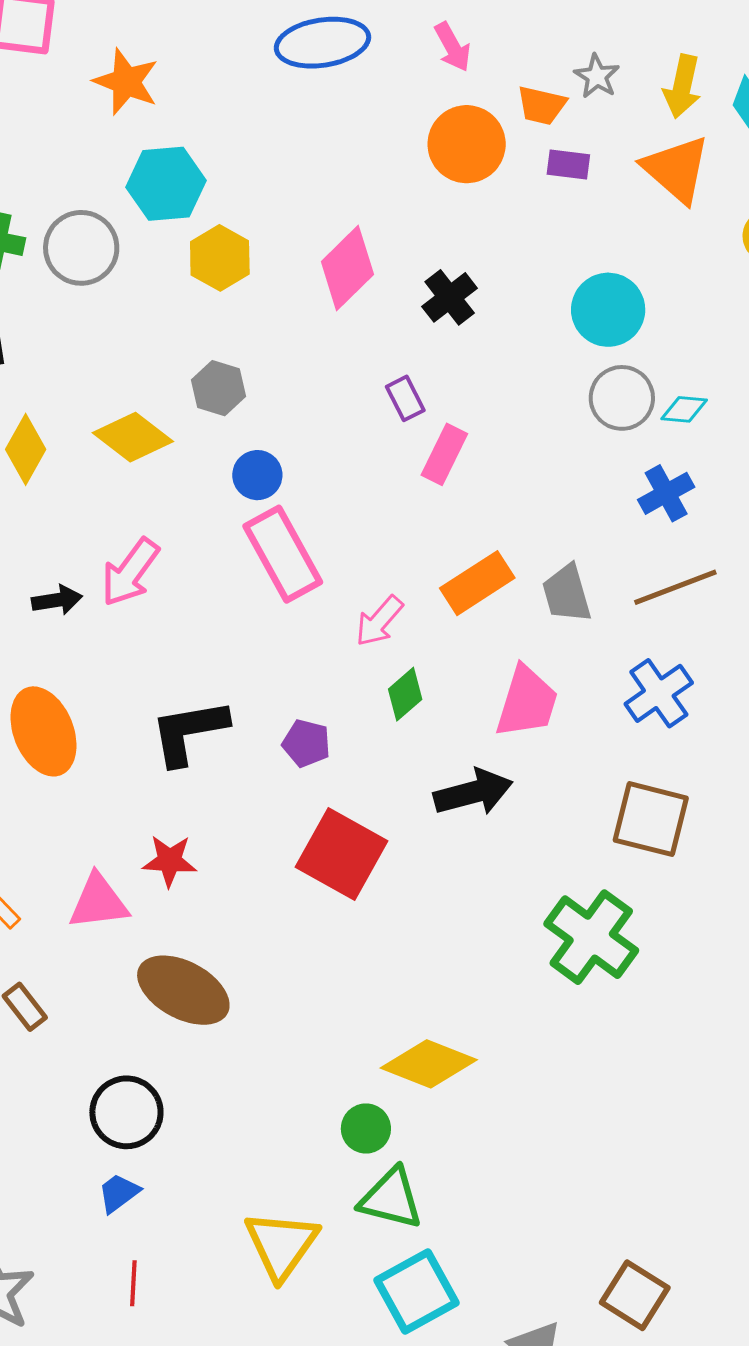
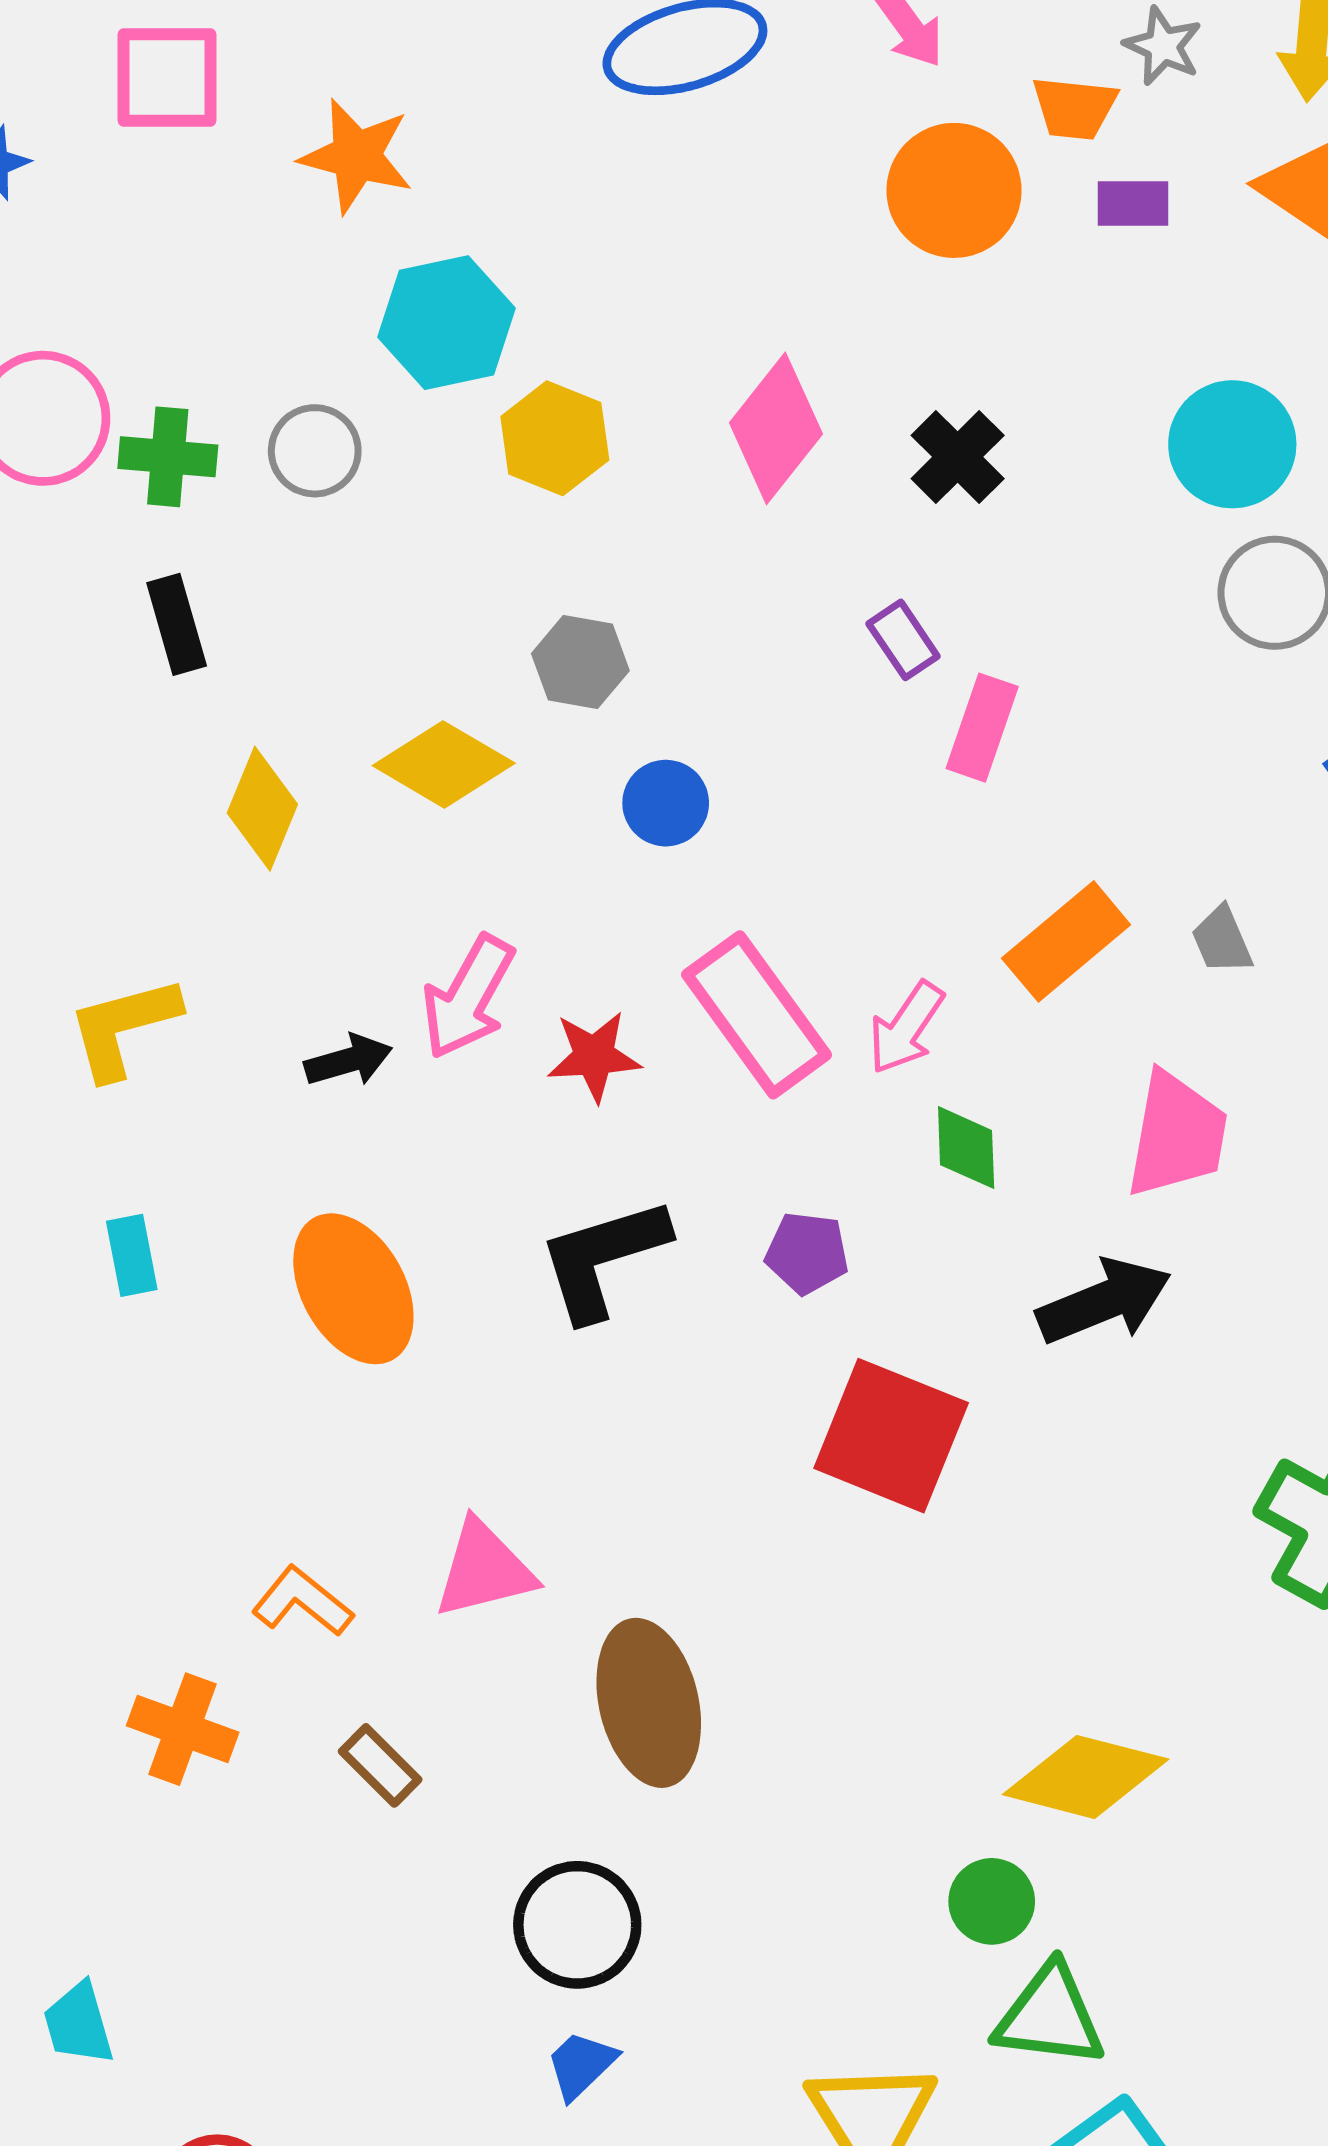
gray circle: (81, 248) -> (315, 451), size x0.7
pink rectangle: (283, 554) -> (756, 1015), moved
gray trapezoid: (567, 593) -> (1222, 940), size x0.7
green diamond: (405, 694) -> (966, 1148), turned -44
red star: (170, 861) -> (594, 1056), moved
brown ellipse: (183, 990) -> (649, 1703), turned 56

